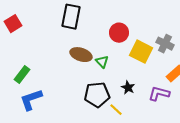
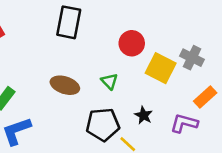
brown ellipse: (81, 55) -> (65, 85), moved

